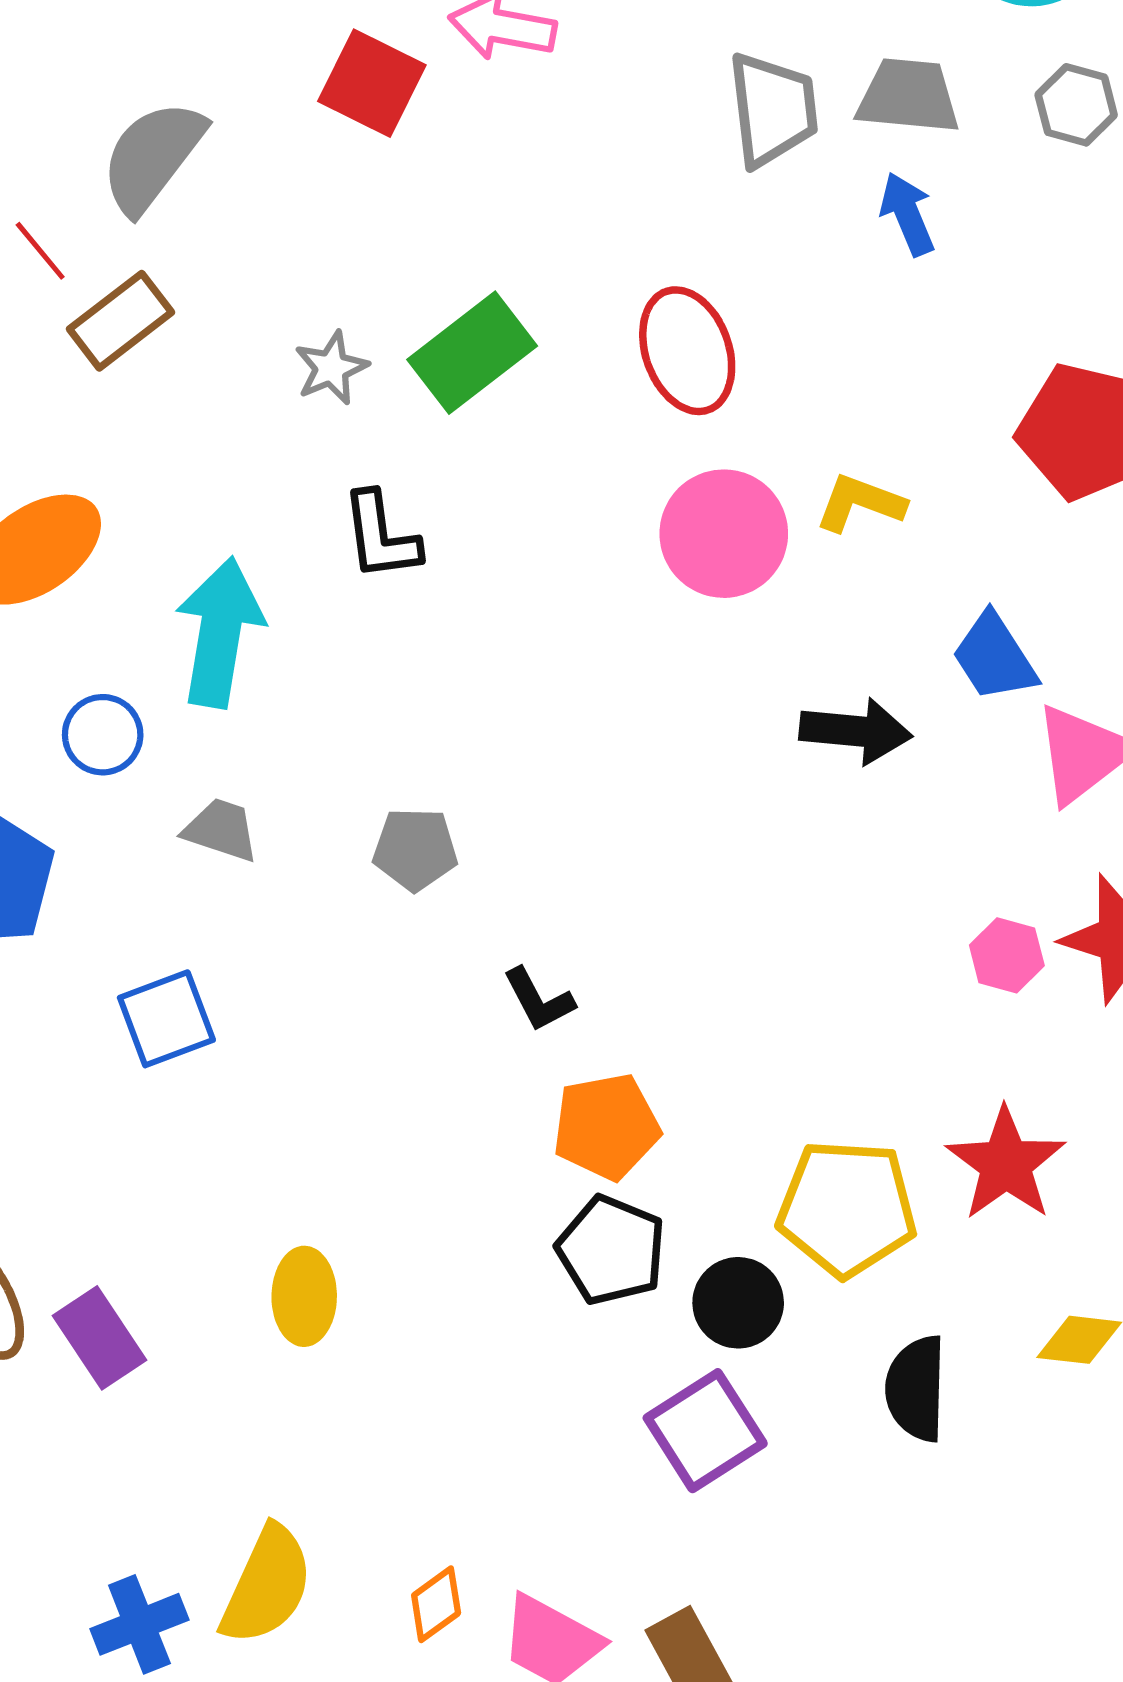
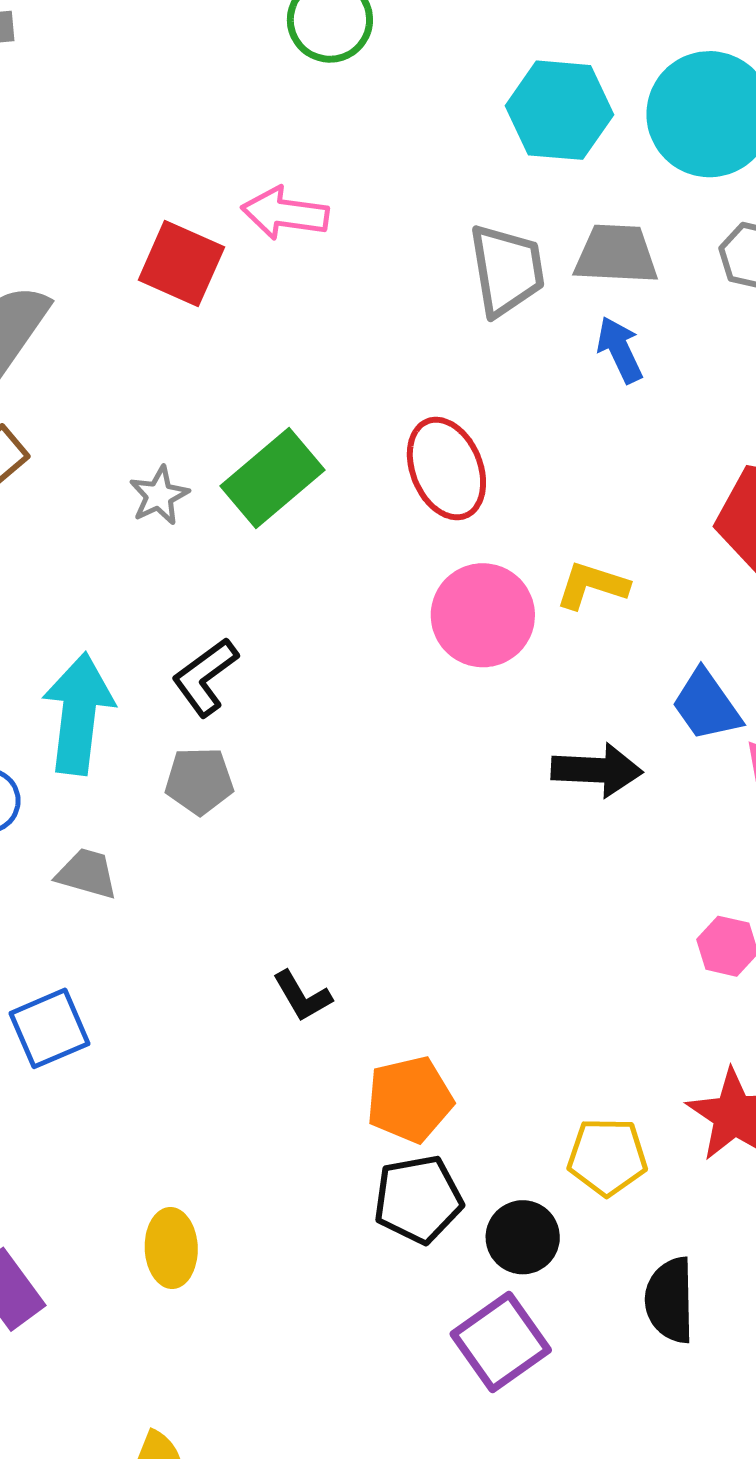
black L-shape: (381, 536) -> (205, 677), moved, turned 64
gray pentagon: (415, 849) -> (199, 781), moved
black L-shape: (539, 1000) -> (302, 996), moved
yellow pentagon: (847, 1208) -> (607, 1157), size x0.7
black pentagon: (611, 1250) -> (418, 1199), turned -30

